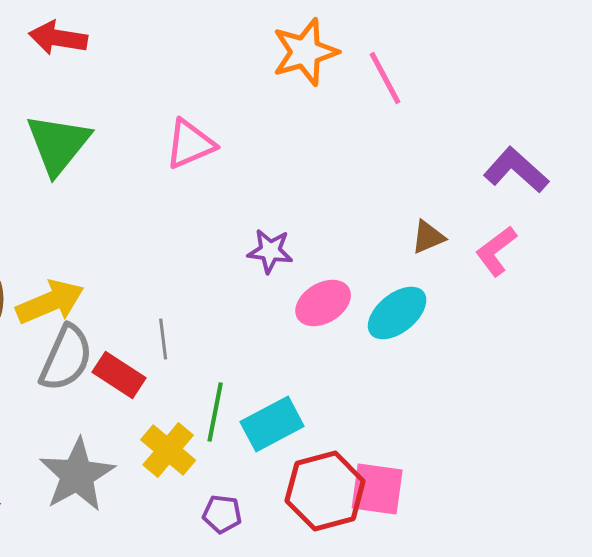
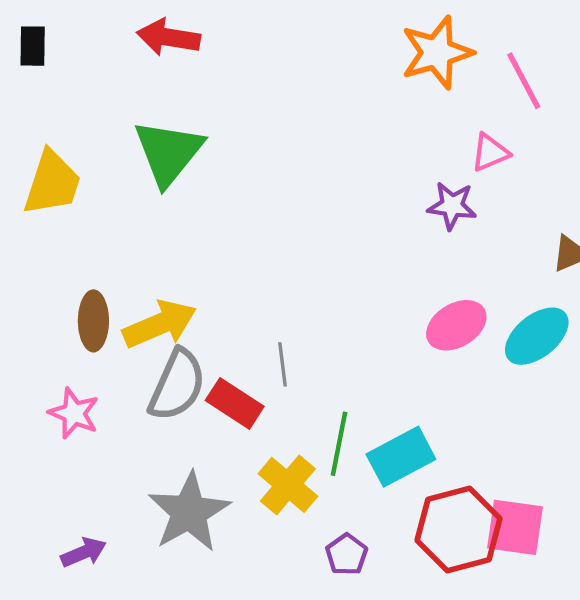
pink triangle: (190, 144) -> (490, 153), moved, size x0.7
purple star: (270, 251) -> (452, 206), moved
purple pentagon: (222, 514) -> (347, 555), turned 30

